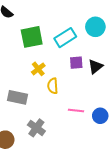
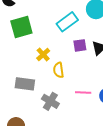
green square: (32, 37) -> (21, 27), moved
gray cross: (36, 128) -> (50, 101), moved

